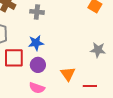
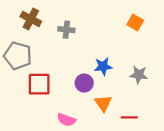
blue star: (36, 43) -> (103, 66), moved
purple circle: (38, 65) -> (84, 83), moved

